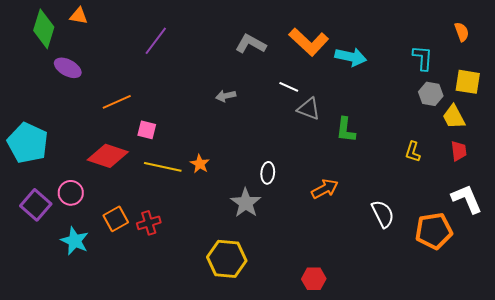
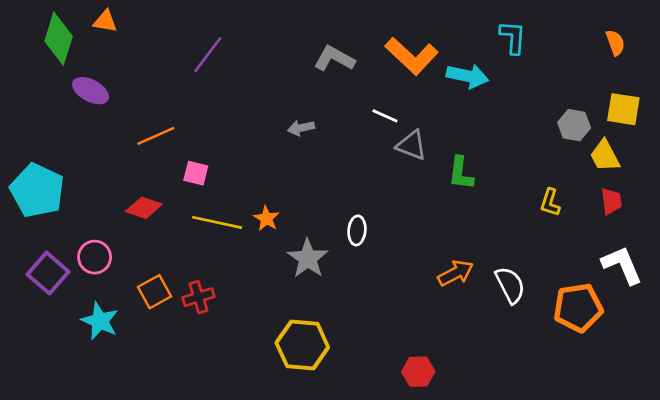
cyan L-shape: (423, 58) -> (513, 37), moved
red diamond: (108, 156) -> (144, 208), size x0.7
orange arrow: (325, 189) -> (456, 273), moved
gray star: (246, 203) -> (308, 258), moved

